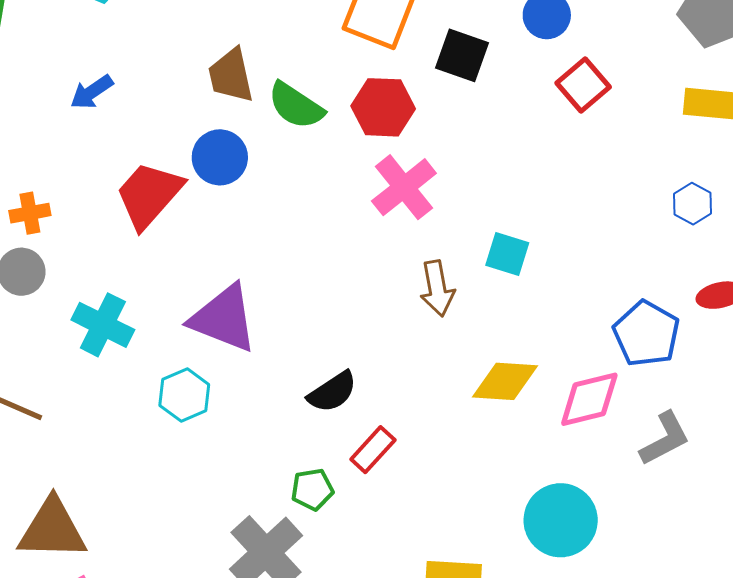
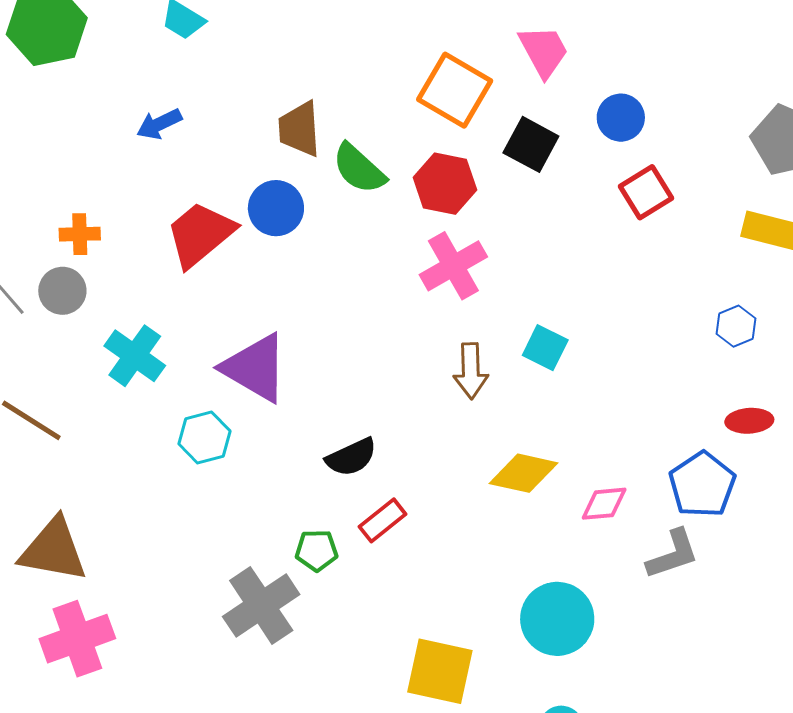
blue pentagon: (646, 334) -> (702, 485), moved
pink diamond: (589, 399) -> (604, 504), size x0.7

